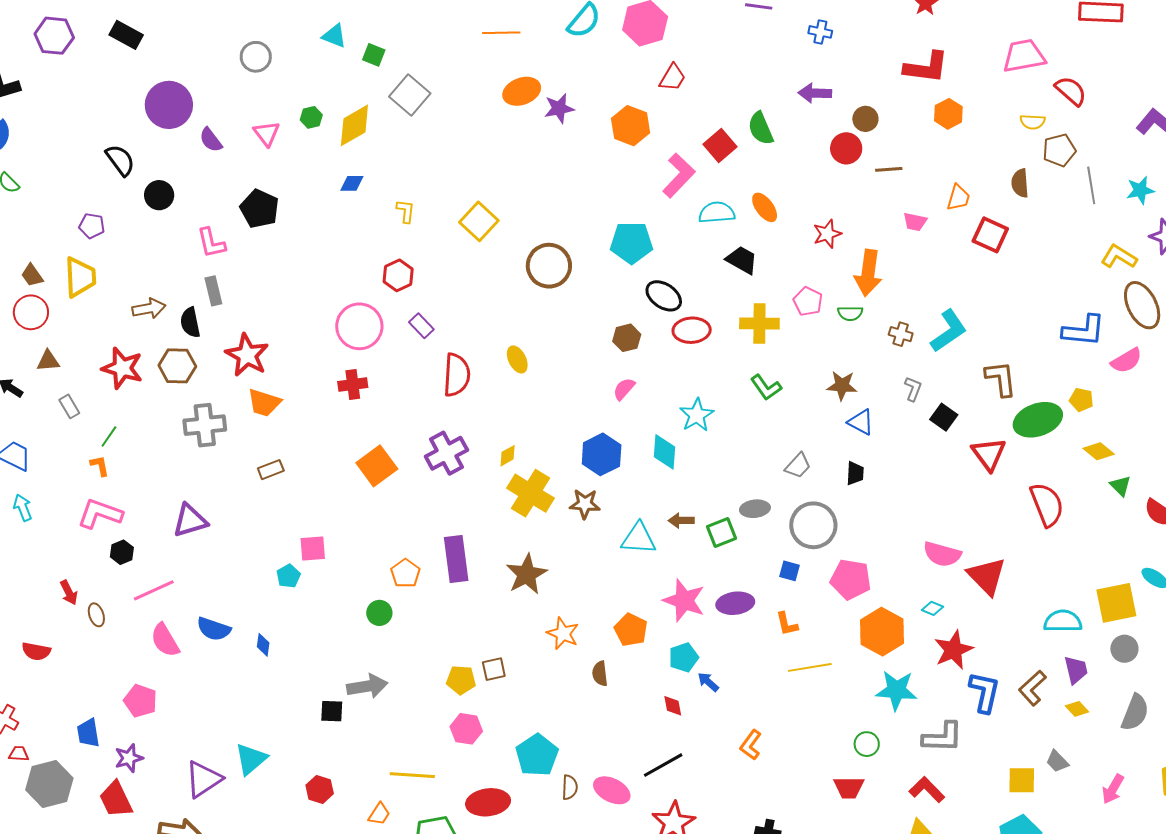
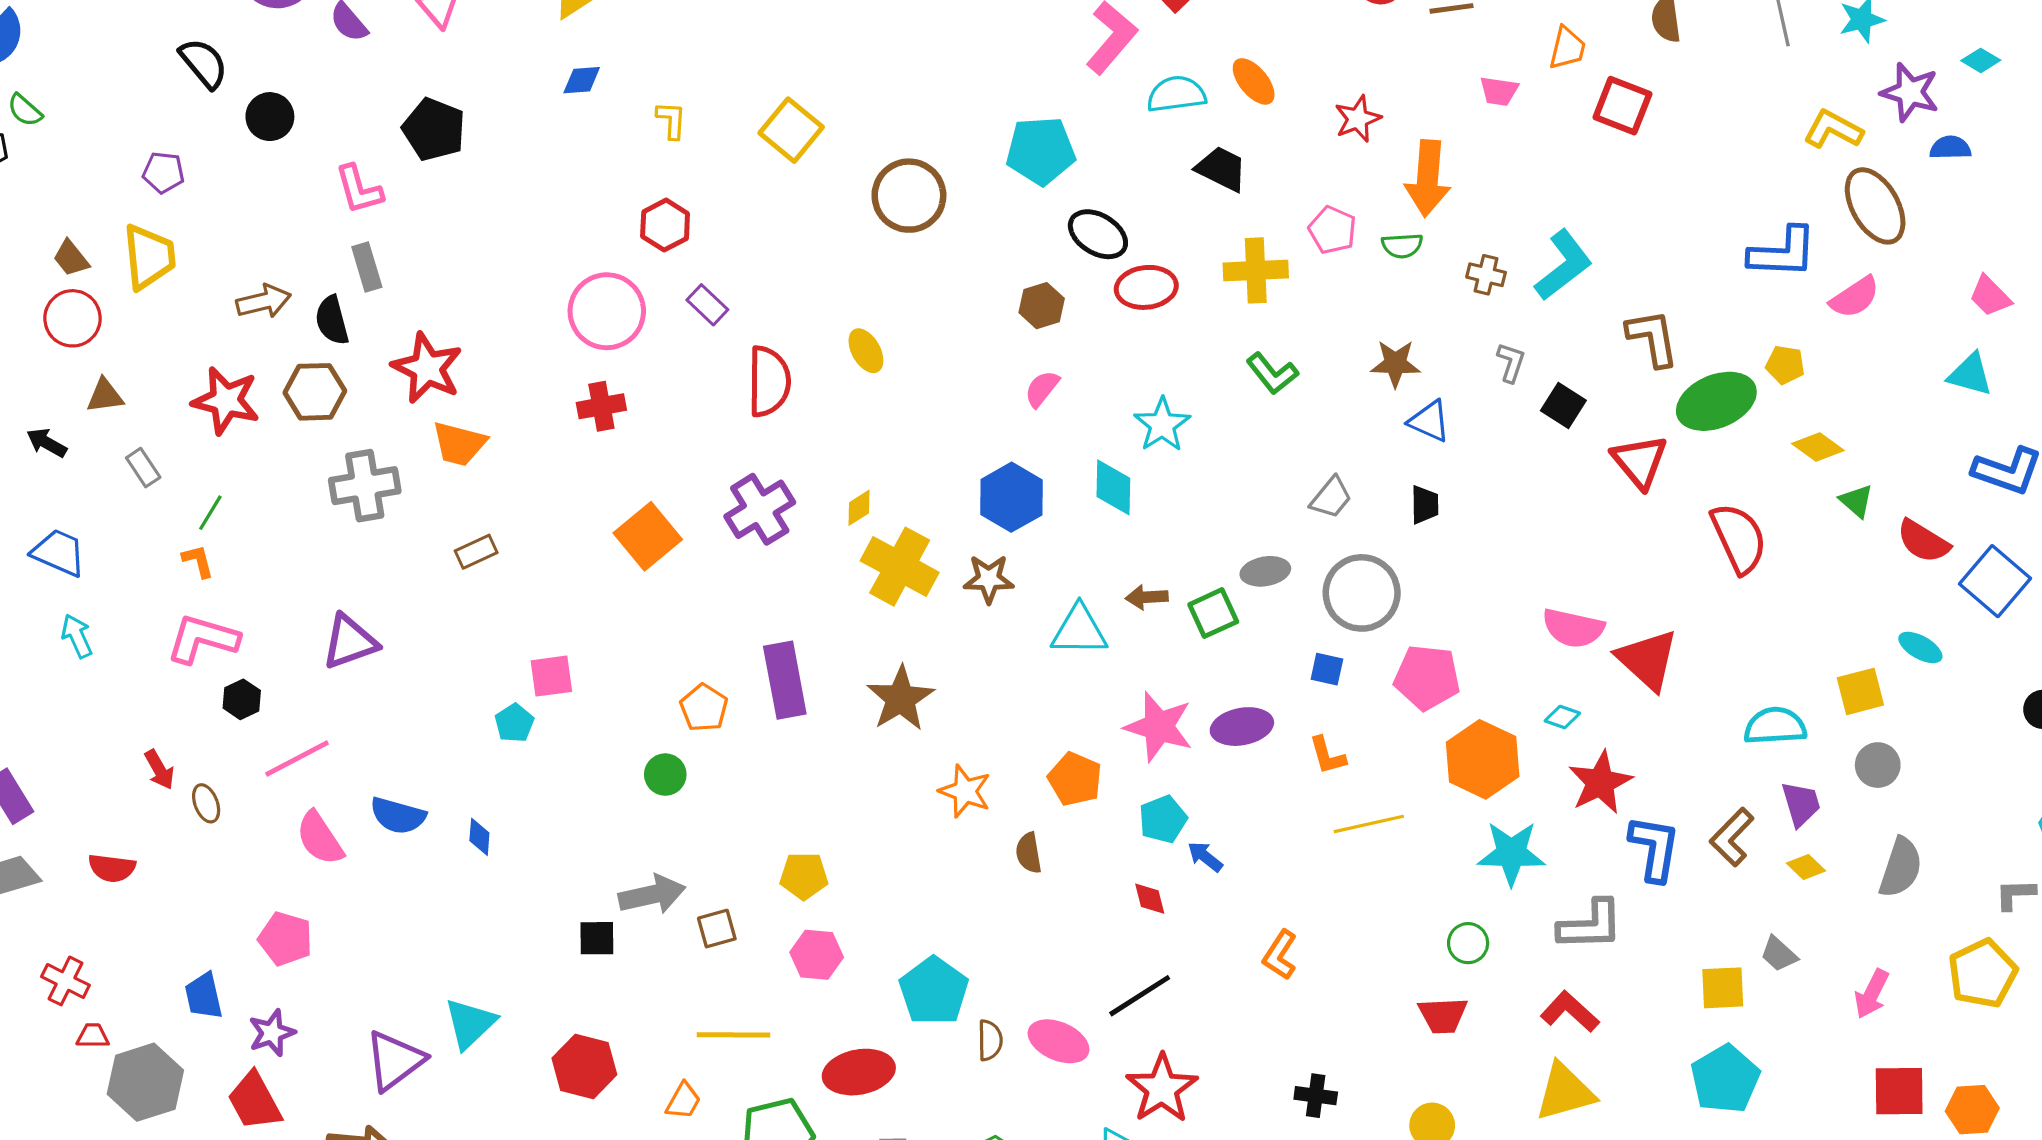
yellow square: (1116, 603) -> (1860, 691), size x0.7
brown square: (494, 669) -> (717, 929), moved
red hexagon: (320, 789) -> (584, 1066), size x1.4

